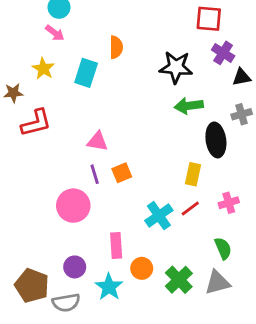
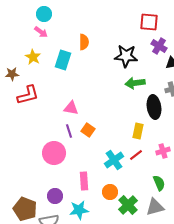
orange square: (122, 173) -> (88, 130), turned -32
orange circle: (142, 268) -> (110, 192), moved
cyan star: (109, 287) -> (79, 210), turned 30

